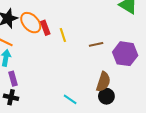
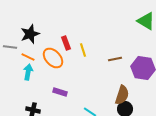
orange ellipse: (31, 23) -> (53, 58), moved
purple rectangle: (13, 79) -> (60, 92), moved, turned -56

